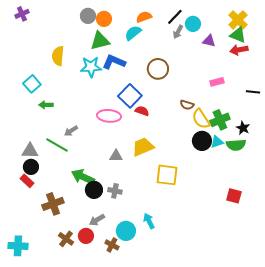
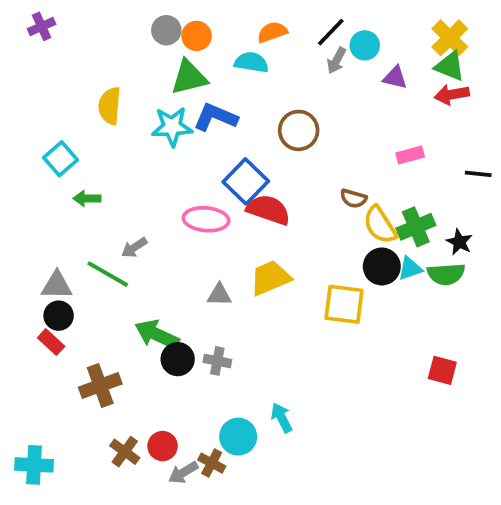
cyan semicircle: (133, 33) -> (251, 62), turned 48
red semicircle: (142, 111) -> (268, 210), size x1.6
yellow square: (167, 175) -> (344, 304), moved
gray arrow: (97, 220) -> (183, 472), moved

